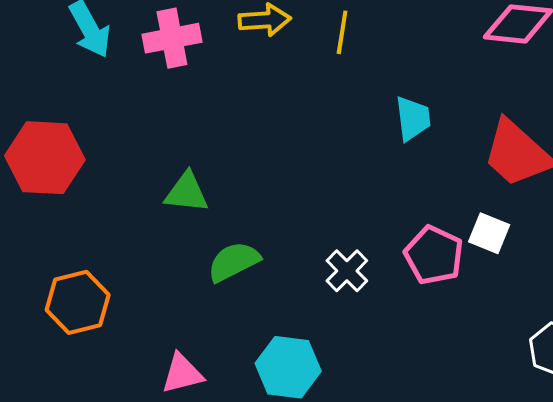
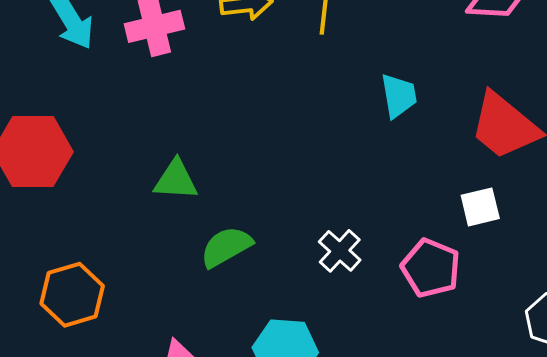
white square: (489, 233) -> (480, 207), turned -33
pink pentagon: (434, 255) -> (431, 268), moved

